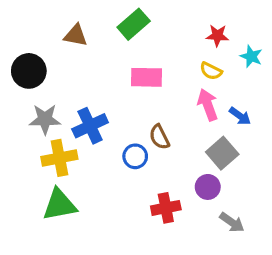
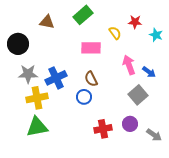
yellow semicircle: (211, 71) -> (115, 33), moved, turned -152
brown semicircle: (159, 137) -> (91, 79), moved
purple circle: (208, 187) -> (130, 124), moved
gray arrow: (232, 222) -> (154, 135), moved

